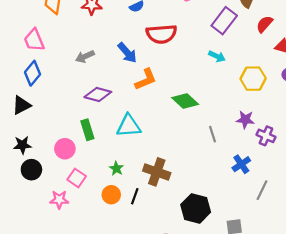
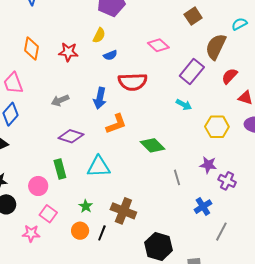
blue arrow: (127, 53) -> (100, 98), turned 50

